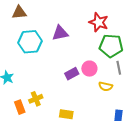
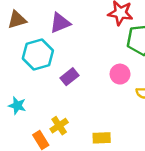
purple triangle: (60, 33) -> (60, 23), moved
purple rectangle: (72, 74) -> (70, 77), moved

